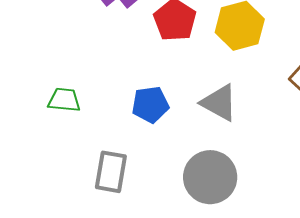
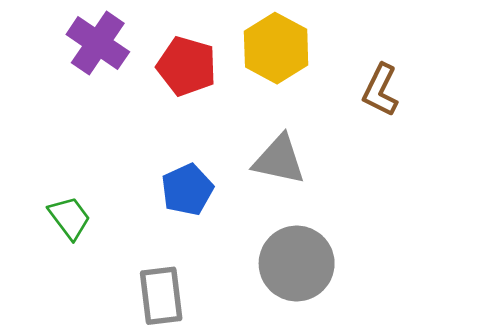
green trapezoid: (64, 100) -> (70, 218), turned 64

